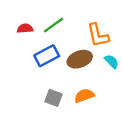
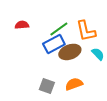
green line: (53, 25) -> (59, 29), moved
blue rectangle: (47, 56) -> (54, 44), moved

